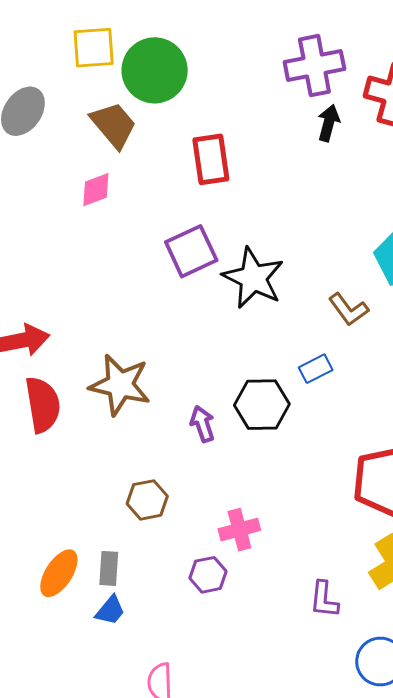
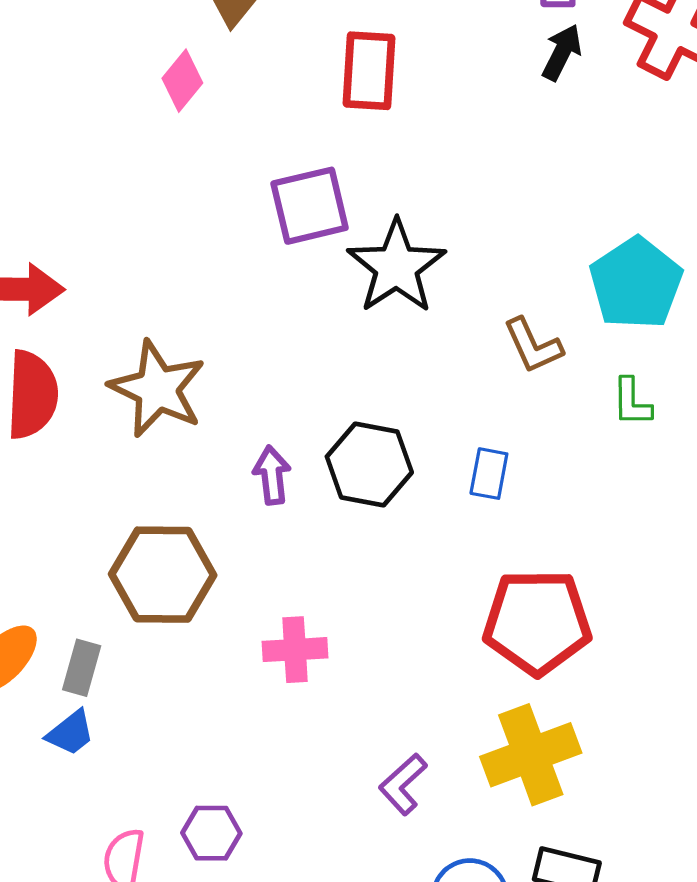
pink diamond: (96, 190) -> (182, 81), turned -42
blue rectangle: (316, 369) -> (489, 474), moved, turned -64
brown hexagon: (147, 500) -> (163, 575), size x1.6
purple hexagon: (208, 575) -> (211, 833), moved
purple L-shape: (324, 600) -> (403, 784), turned 30

